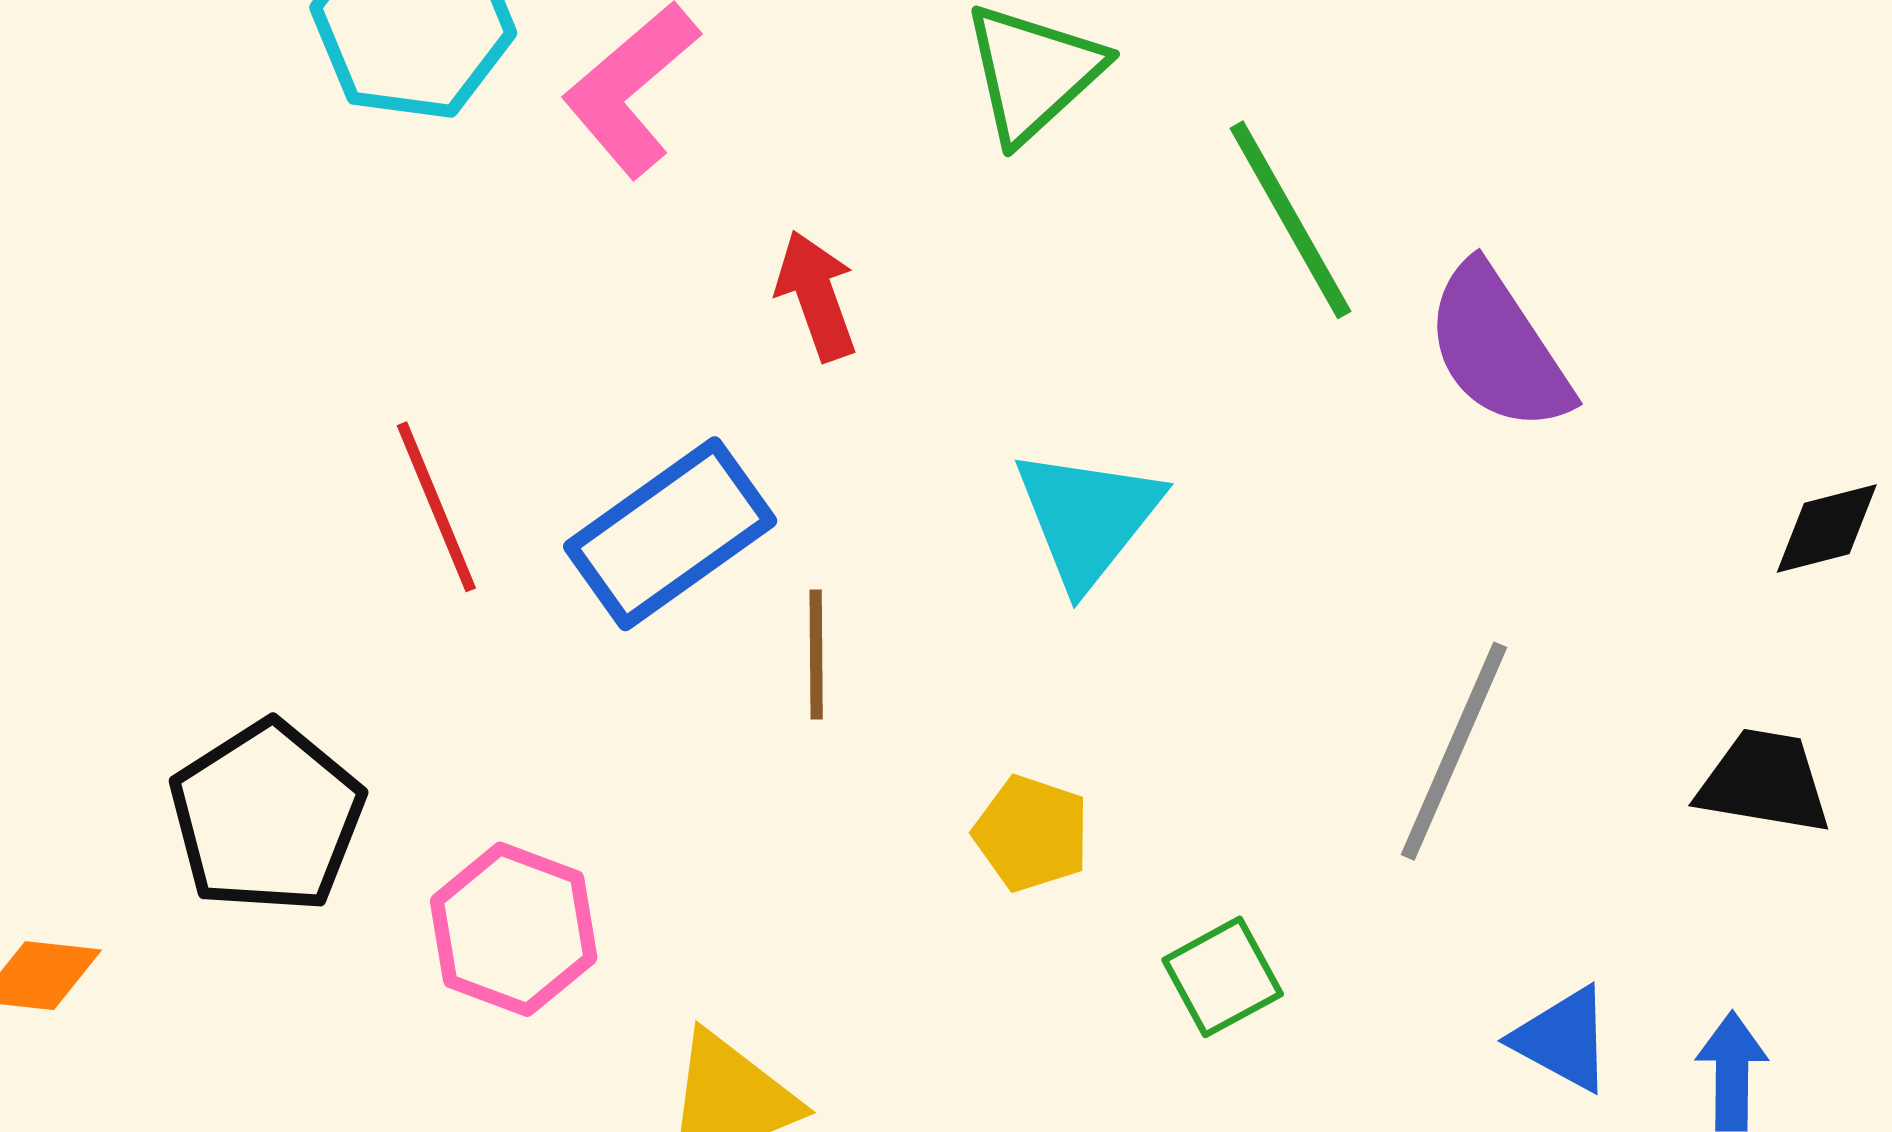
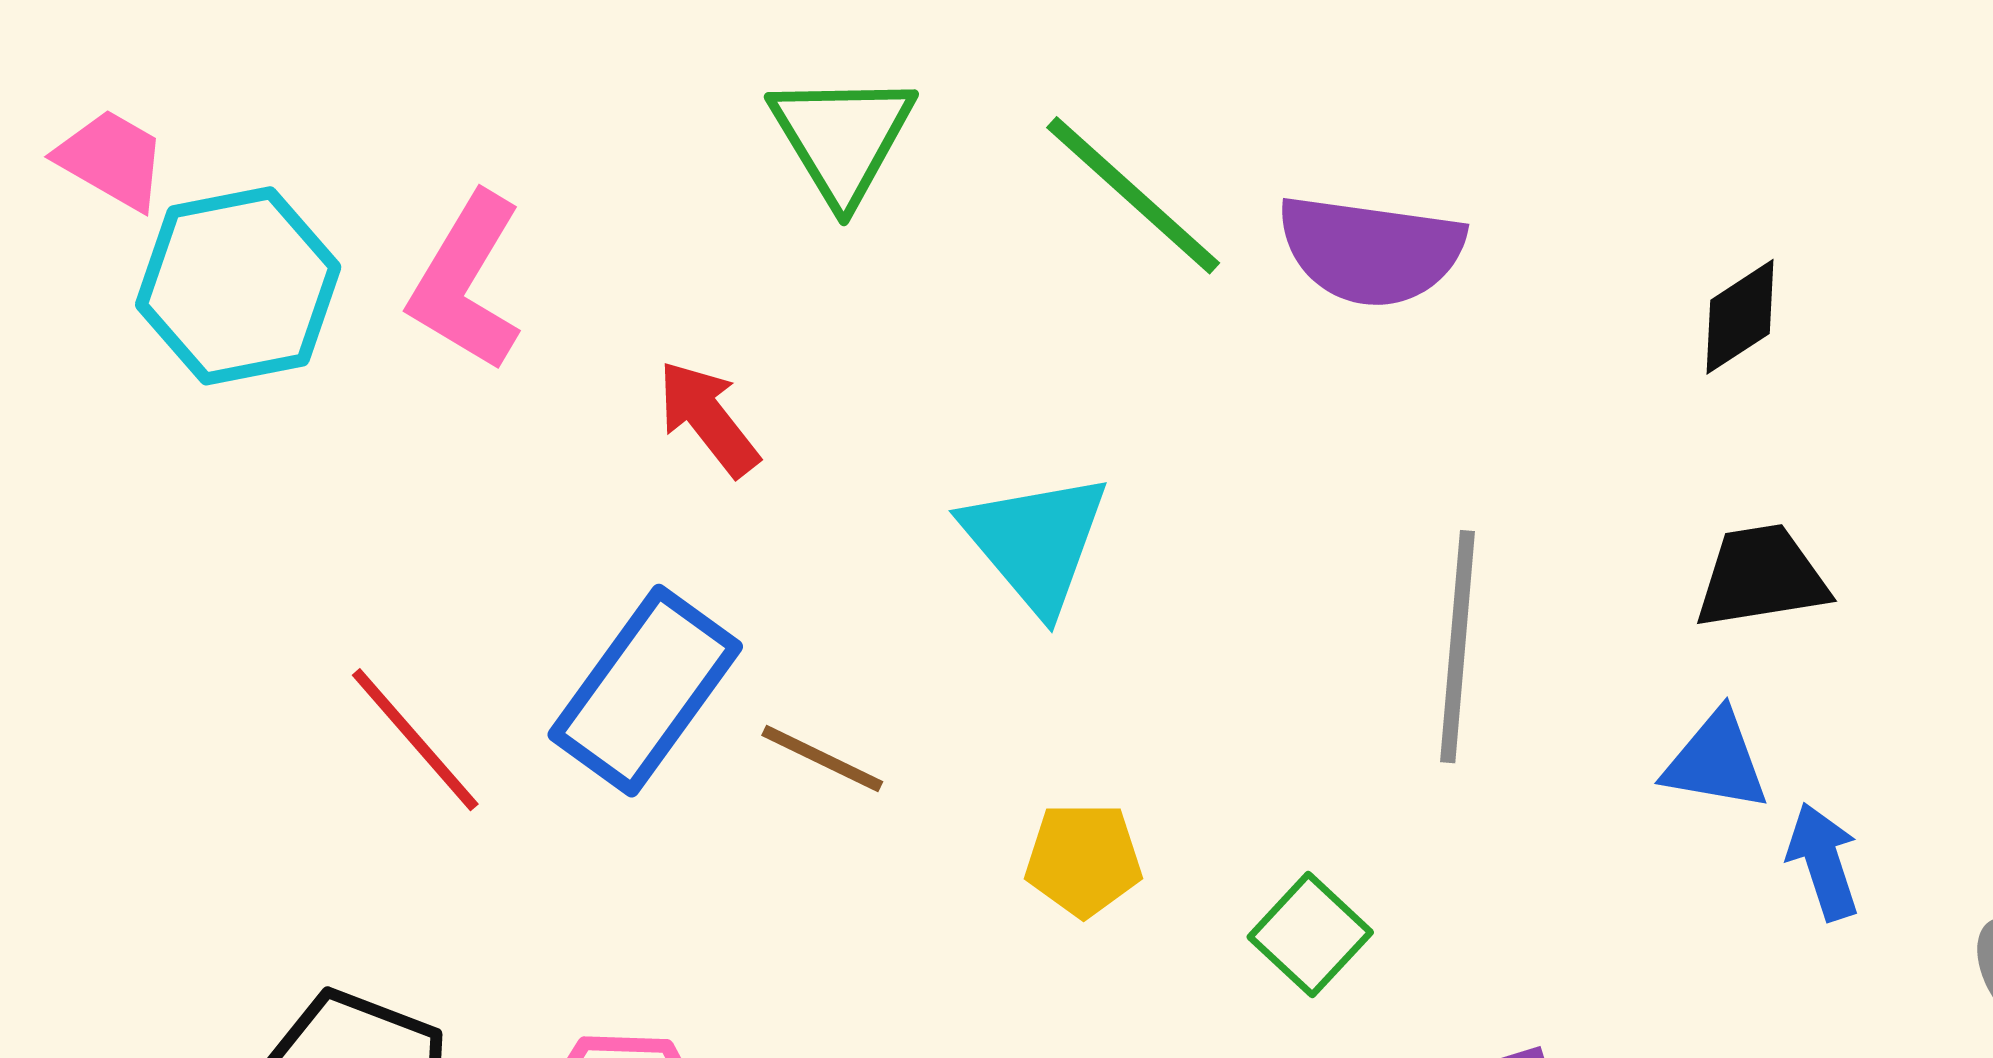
purple semicircle: (1498, 348) -> (1371, 250), turned -30
brown line: (816, 654) -> (822, 758), turned -45
blue triangle: (1563, 1039) -> (1716, 761), moved

